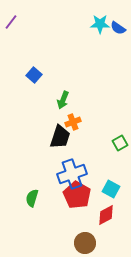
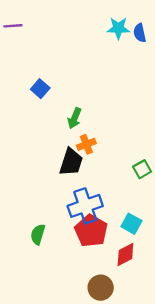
purple line: (11, 22) -> (13, 26), turned 49
blue semicircle: (118, 28) -> (140, 33), turned 42

